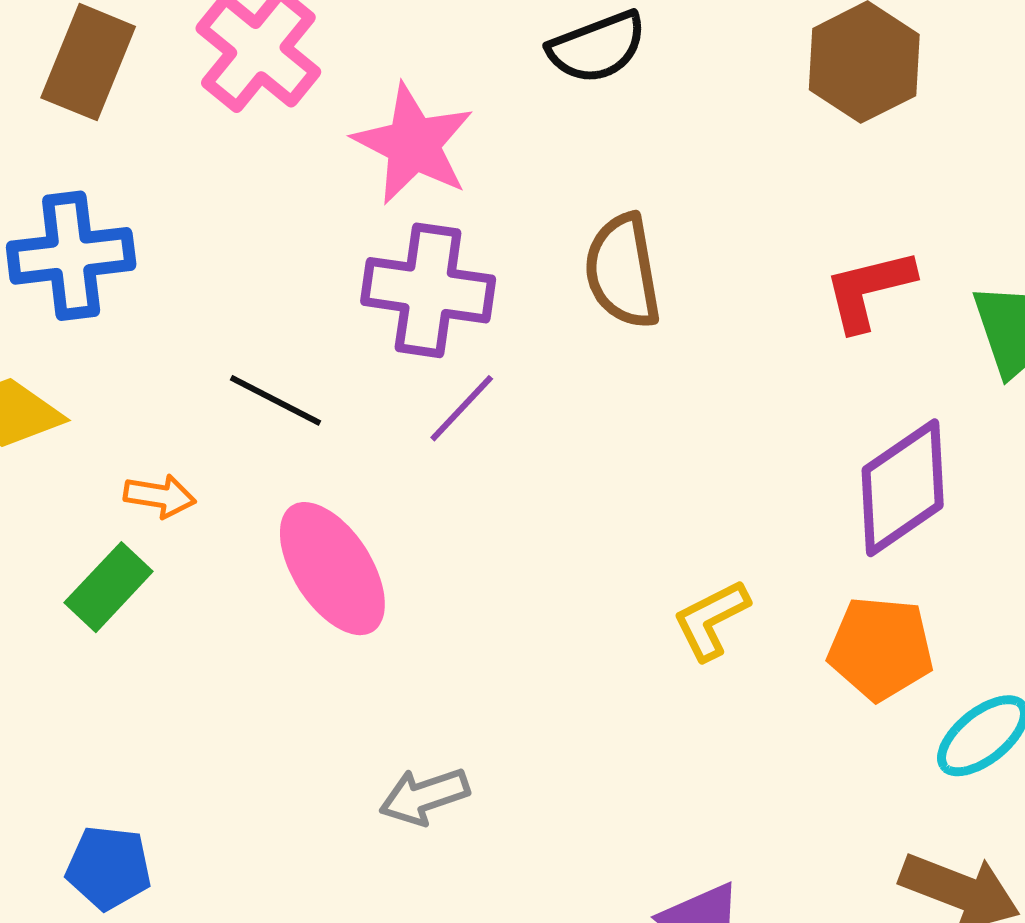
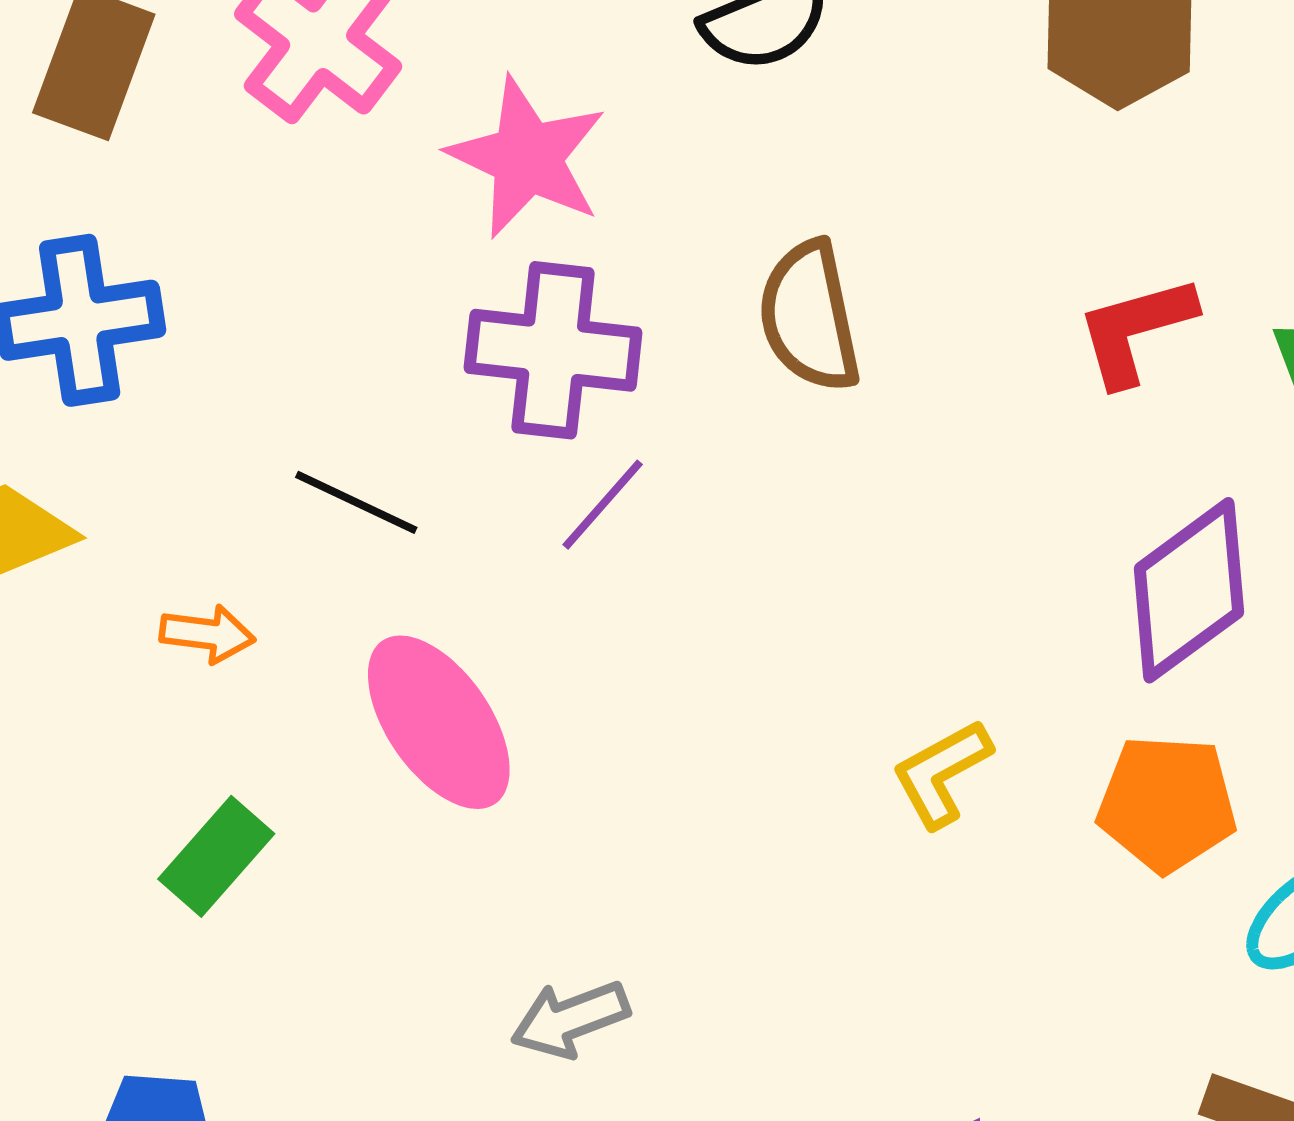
green rectangle: (109, 587) -> (216, 856), moved

